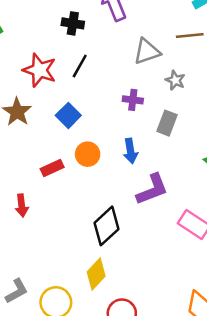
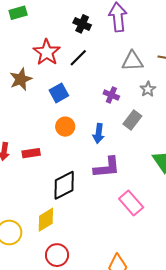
red rectangle: (52, 168) -> (31, 153), moved

